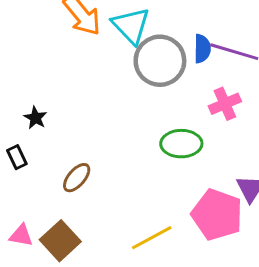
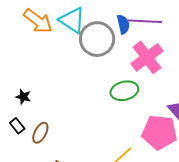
pink cross: (225, 104) -> (147, 57), size x1.5
brown ellipse: (77, 178) -> (40, 133), moved

